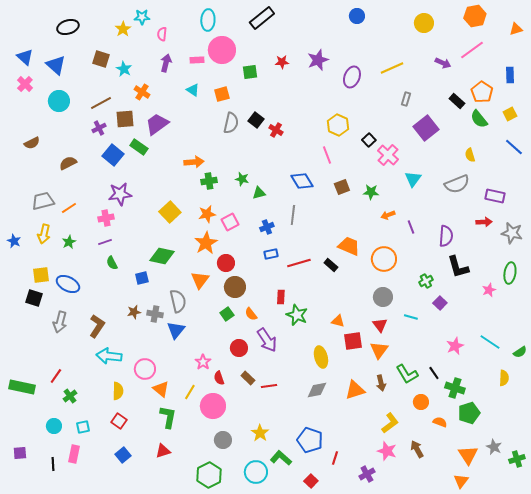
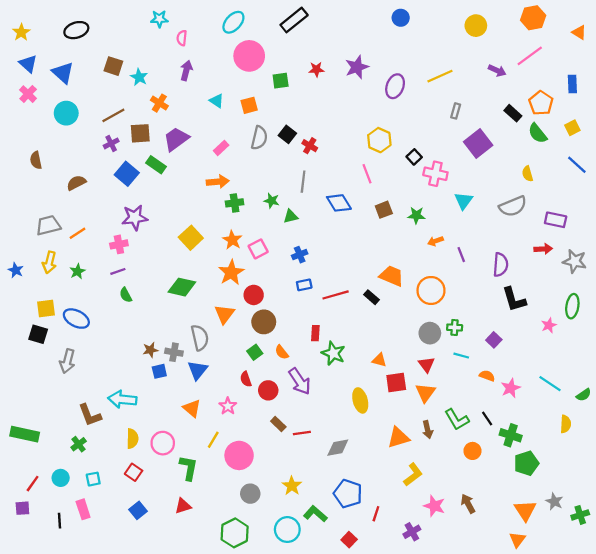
cyan ellipse: (208, 20) -> (233, 22), turned 40
yellow star: (123, 29) -> (21, 32), moved
orange triangle: (516, 29) -> (579, 32), turned 48
pink rectangle: (197, 60) -> (221, 148), moved, turned -40
brown semicircle: (32, 143) -> (36, 160), turned 105
pink cross: (388, 155) -> (435, 174), turned -30
orange star: (207, 214) -> (232, 240), turned -30
gray line: (293, 215) -> (303, 182), moved
blue square: (142, 278) -> (159, 371), moved
green cross: (426, 281) -> (455, 328), moved, turned 32
brown L-shape: (97, 326) -> (90, 415), moved, turned 125
pink circle: (145, 369) -> (163, 443), moved
red line: (56, 376) -> (33, 484), moved
red semicircle: (219, 378) -> (246, 379), moved
orange triangle: (161, 389) -> (192, 408), moved
gray diamond: (317, 390) -> (338, 448), moved
orange semicircle: (440, 422) -> (487, 376), moved
yellow L-shape: (390, 423) -> (413, 475), moved
pink rectangle: (74, 454) -> (83, 509), turned -30

